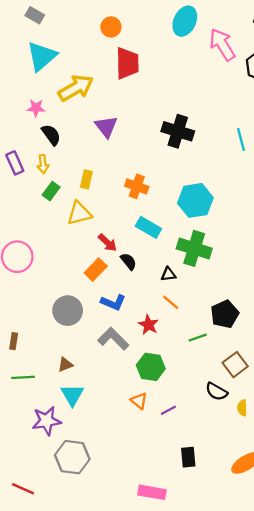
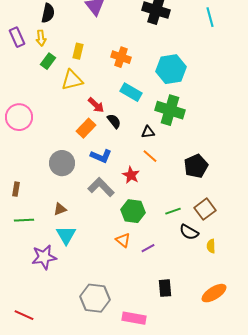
black semicircle: (51, 135) -> (48, 13), turned 48
green line: (198, 338) -> (173, 211), moved
gray hexagon: (72, 457) -> (95, 298), moved

